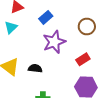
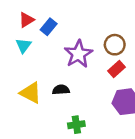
blue rectangle: (46, 17) -> (49, 27), moved
brown circle: (87, 27) -> (115, 45), moved

